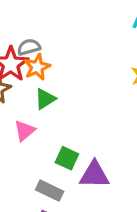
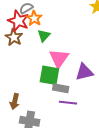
pink triangle: (25, 131) -> (59, 58), moved, size x1.5
green square: (67, 158) -> (49, 75), moved, size x1.5

